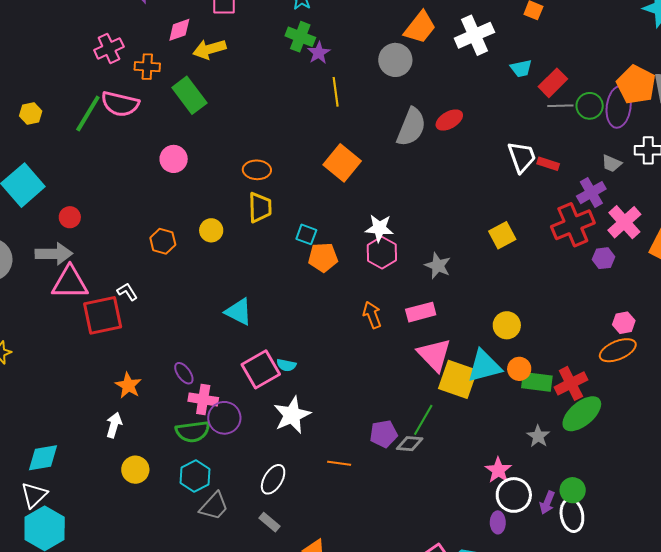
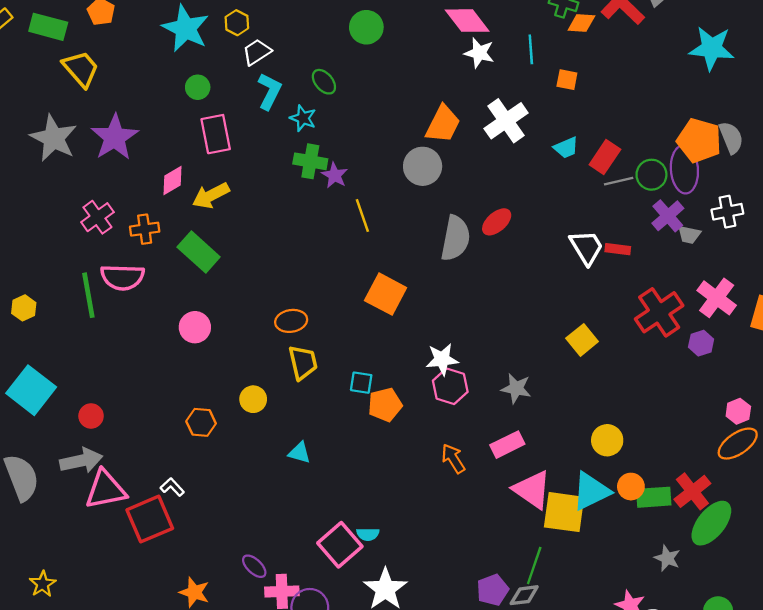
green line: (88, 114) -> (88, 295), turned -30
purple cross: (591, 193) -> (668, 216), moved
cyan triangle: (239, 312) -> (299, 453), moved, size x0.7

